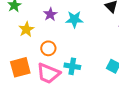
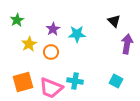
orange circle: (48, 48) -> (51, 52), moved

